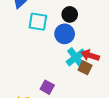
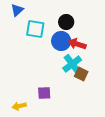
red arrow: (90, 55) -> (77, 44), moved
purple square: (47, 87) -> (44, 93), turned -32

